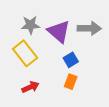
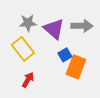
orange rectangle: (71, 82) -> (76, 67), moved, size x1.6
red arrow: (30, 87) -> (28, 80), turned -35

